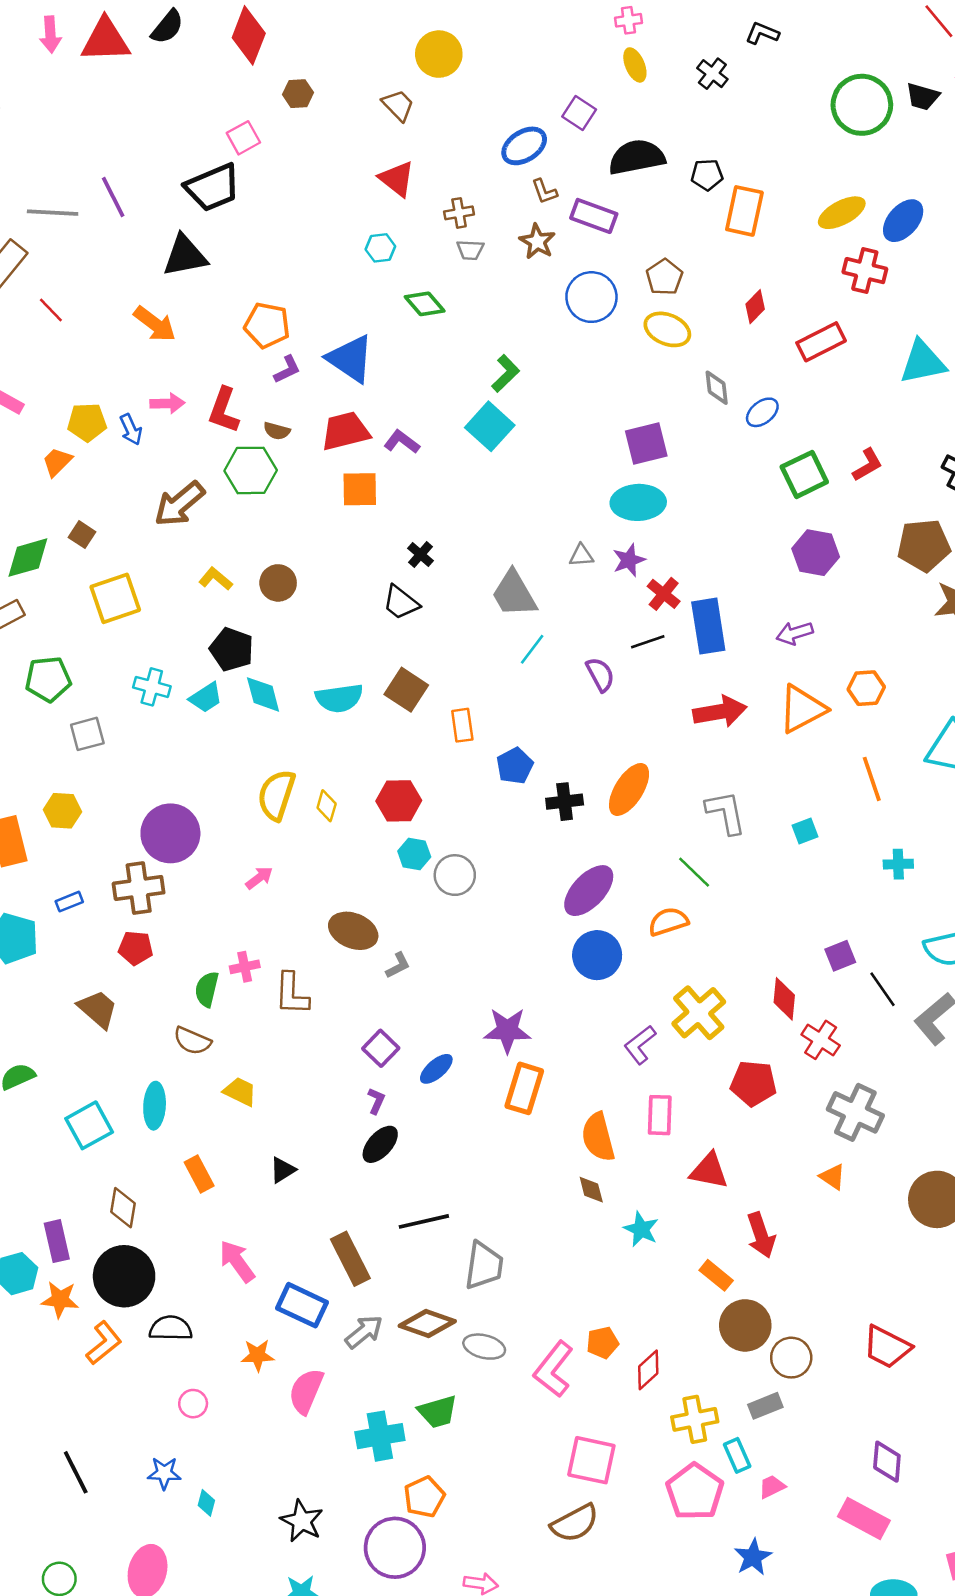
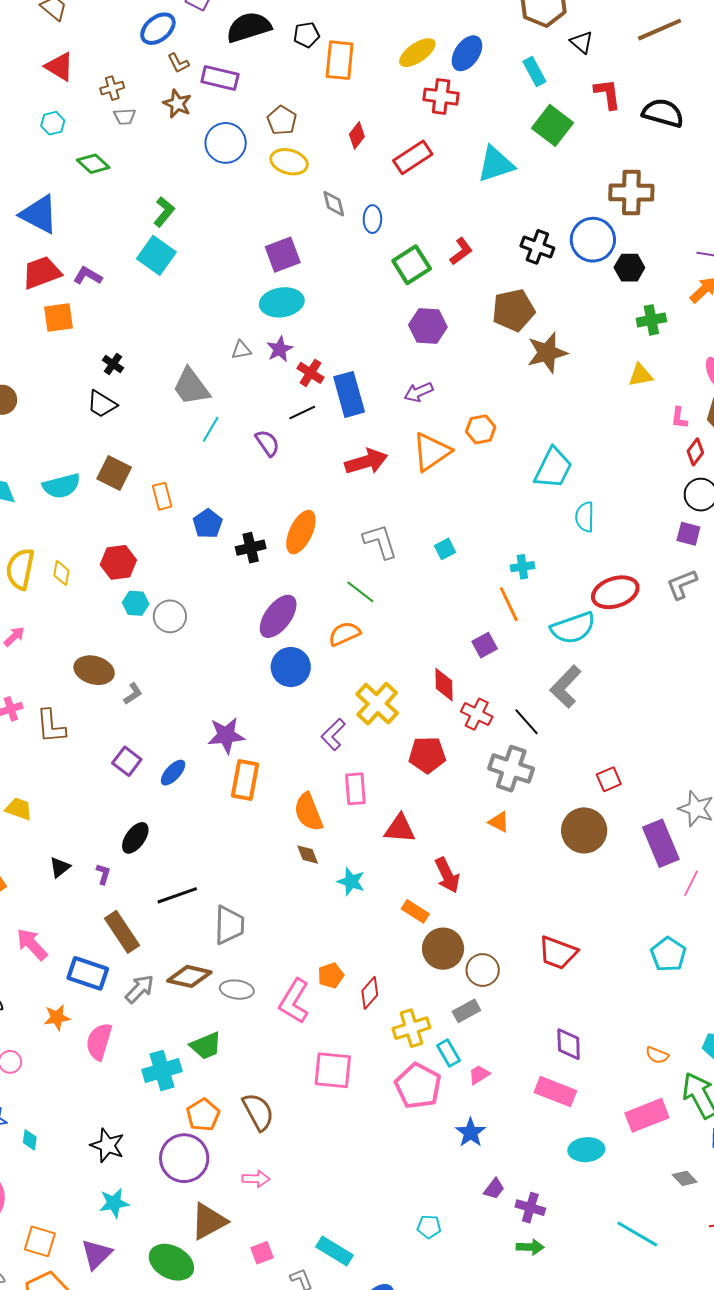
blue ellipse: (762, 412) -> (372, 219), turned -44
orange line: (872, 779) -> (509, 604), moved
black line: (882, 989) -> (526, 722), moved
purple L-shape: (376, 1101) -> (103, 874), moved
brown semicircle: (575, 1523) -> (258, 1112), moved, turned -84

